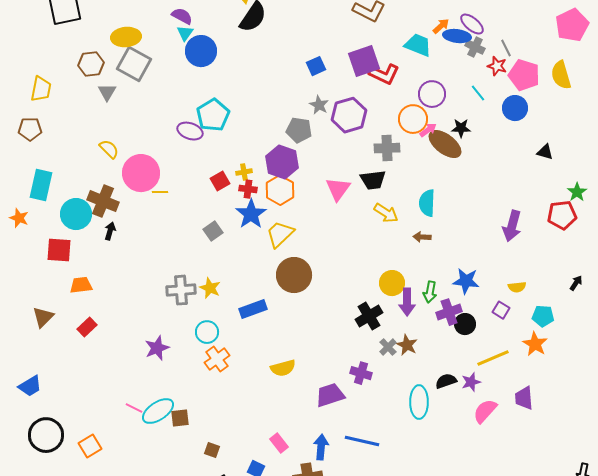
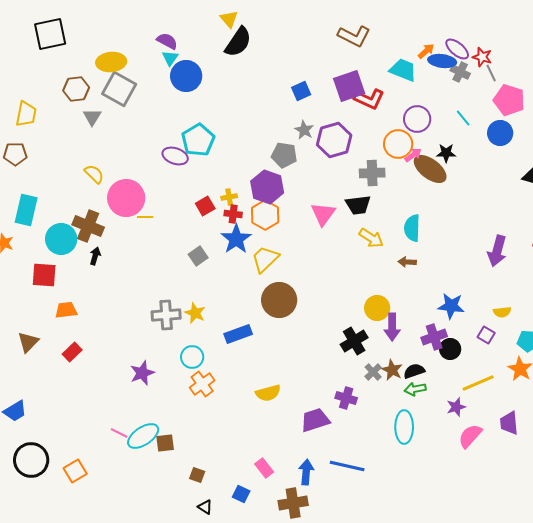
red star: (497, 66) -> (482, 57), moved
green arrow: (430, 292) -> (415, 389), moved, turned 70
black semicircle: (446, 381) -> (414, 371), moved

